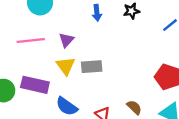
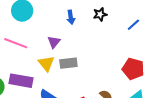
pink line: (31, 40) -> (16, 43), turned 30
purple triangle: (66, 40) -> (54, 42), moved

